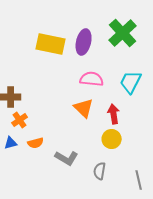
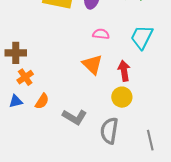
pink semicircle: (92, 79) -> (101, 34), size x0.7
orange semicircle: (36, 143) -> (42, 101), turned -42
gray semicircle: (100, 171) -> (109, 131), size x1.4

